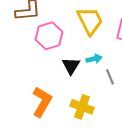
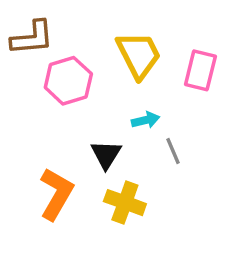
black triangle: (71, 66) -> (106, 154), moved

